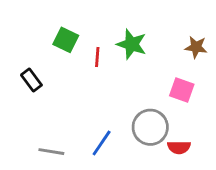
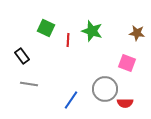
gray line: (51, 152) -> (29, 84), moved

